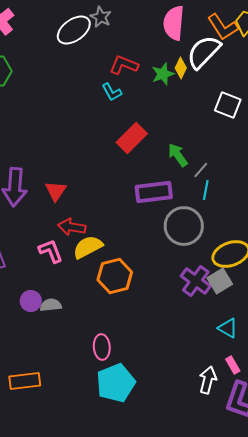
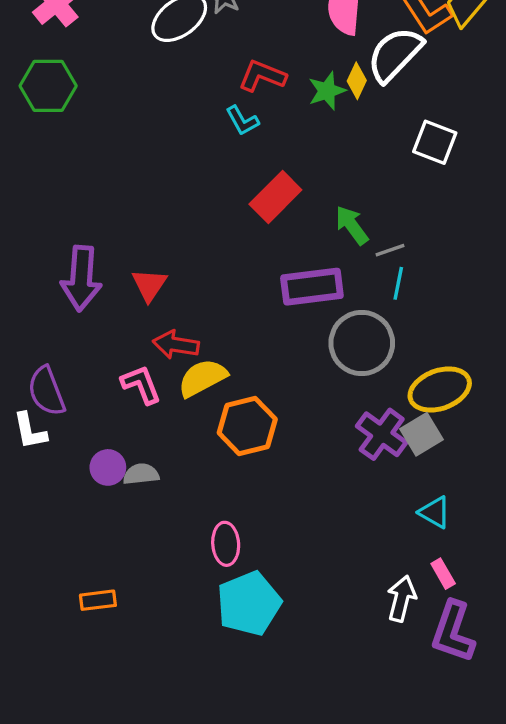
gray line: (201, 170) -> (390, 250), turned 30
orange rectangle: (25, 381) -> (98, 600), size x0.7

